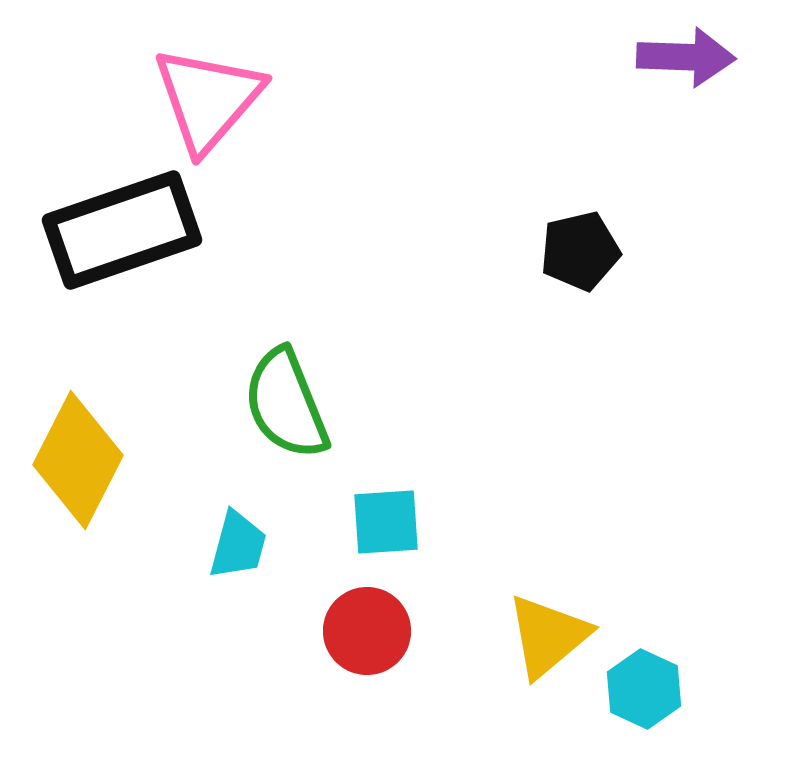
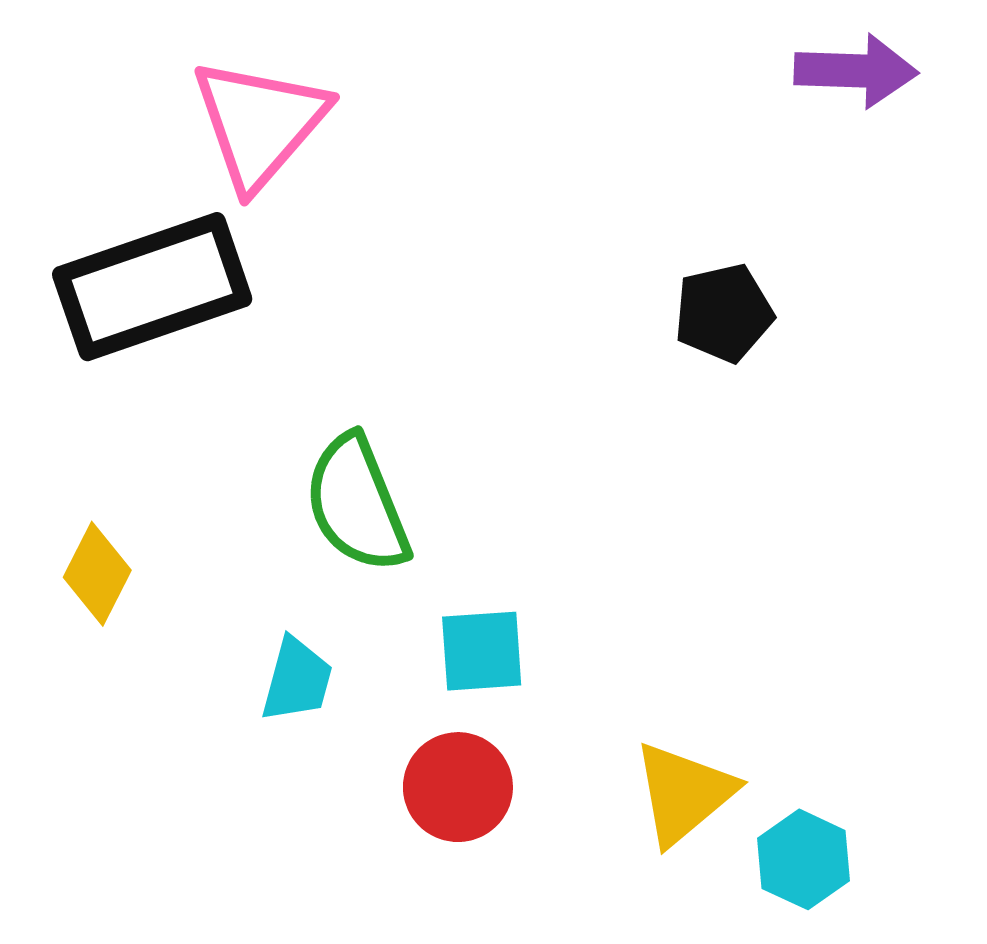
yellow diamond: (78, 460) -> (97, 574), size x0.6

